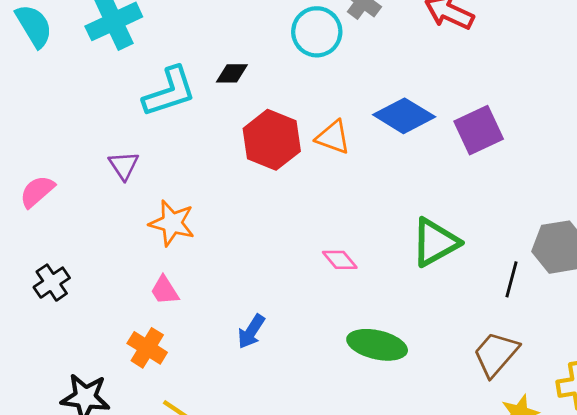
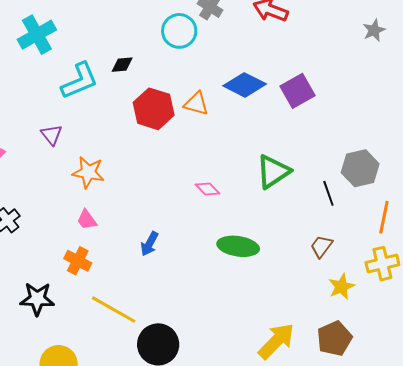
black line: (511, 279) -> (328, 193), turned -30
brown trapezoid: (496, 354) -> (321, 246), size x0.7

